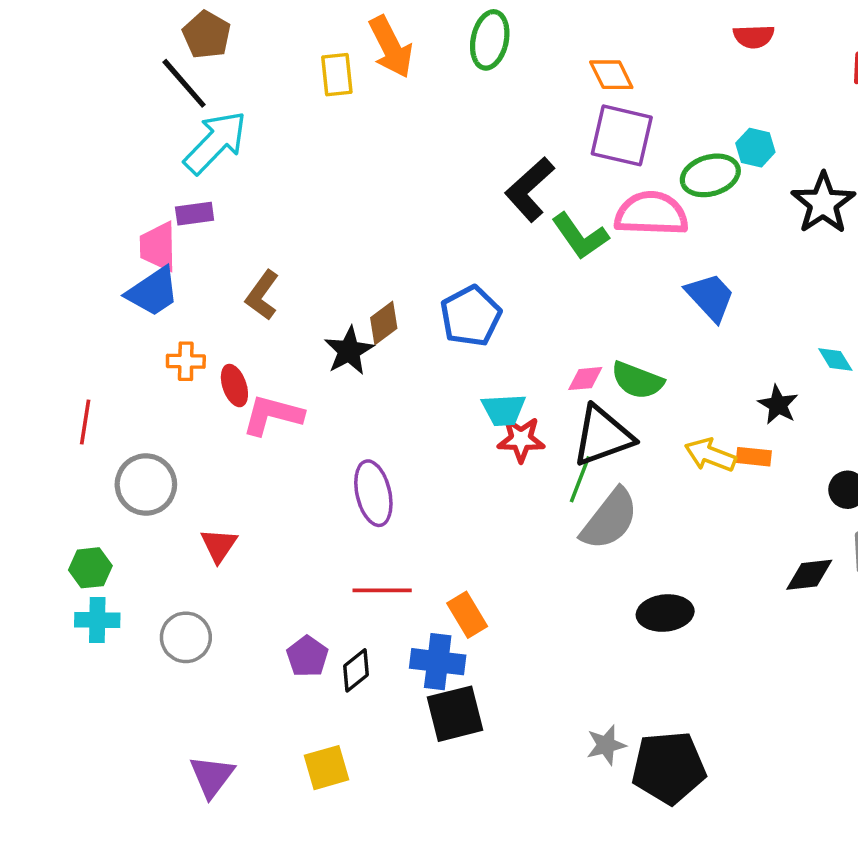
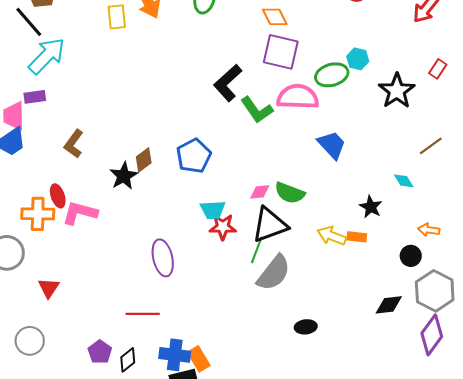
orange cross: (186, 361) -> (38, 214), moved, size x1.5
purple ellipse: (373, 493) -> (163, 258), moved
black ellipse: (665, 613) -> (306, 327), size x0.7
orange rectangle: (467, 615) -> (199, 359), moved

